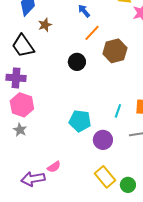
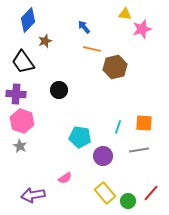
orange line: (92, 33) -> (92, 49), turned 60
black circle: (77, 62) -> (59, 90), moved
pink semicircle: (54, 167) -> (65, 178), moved

